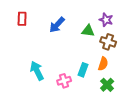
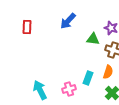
blue arrow: (57, 25) -> (68, 21), moved
cyan arrow: (37, 71) -> (40, 90), moved

